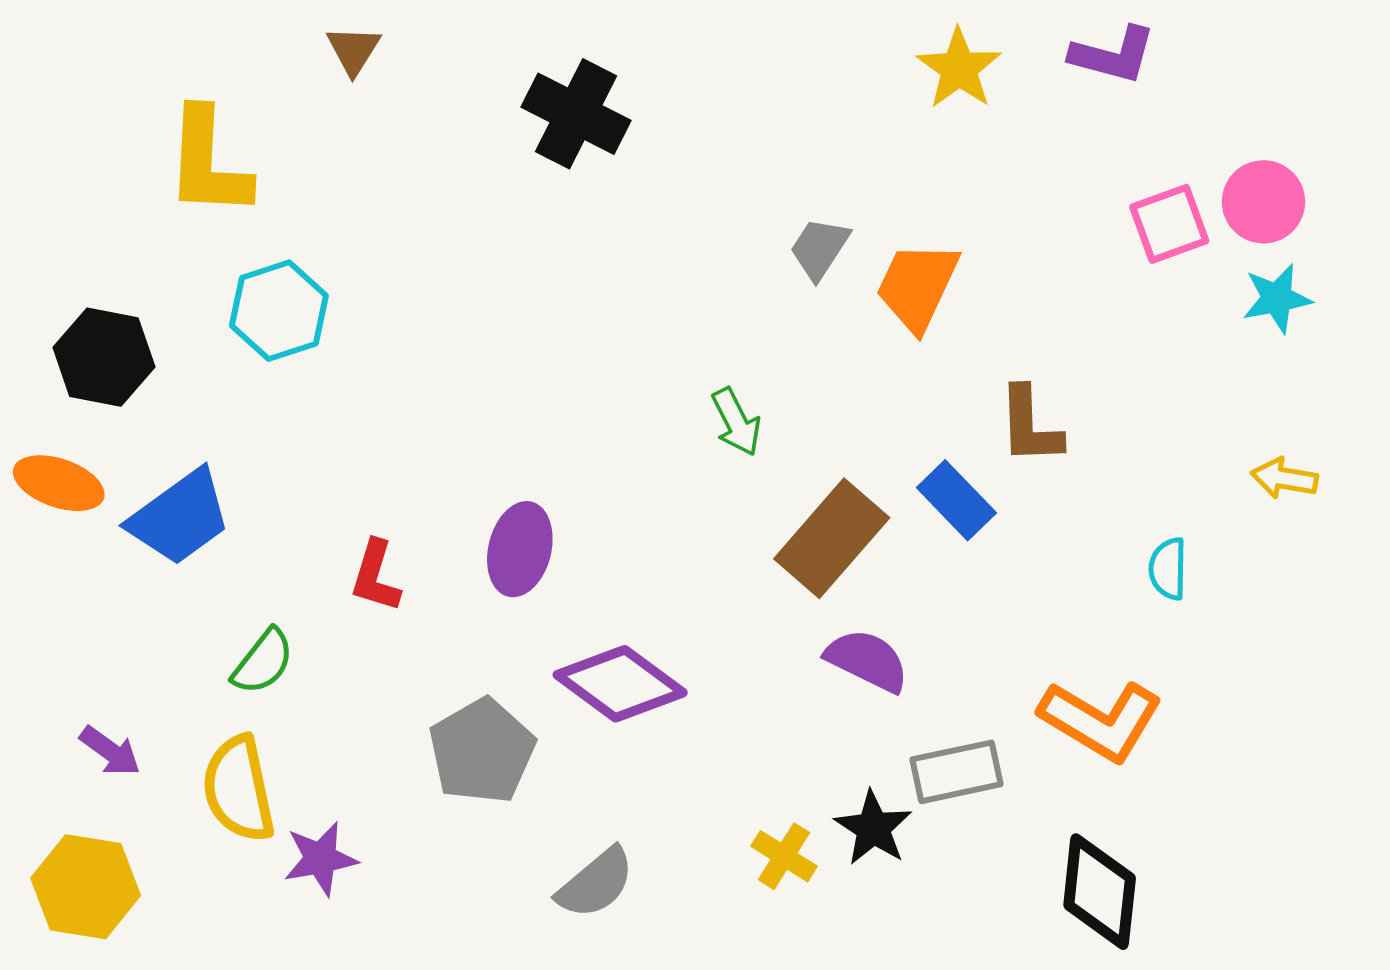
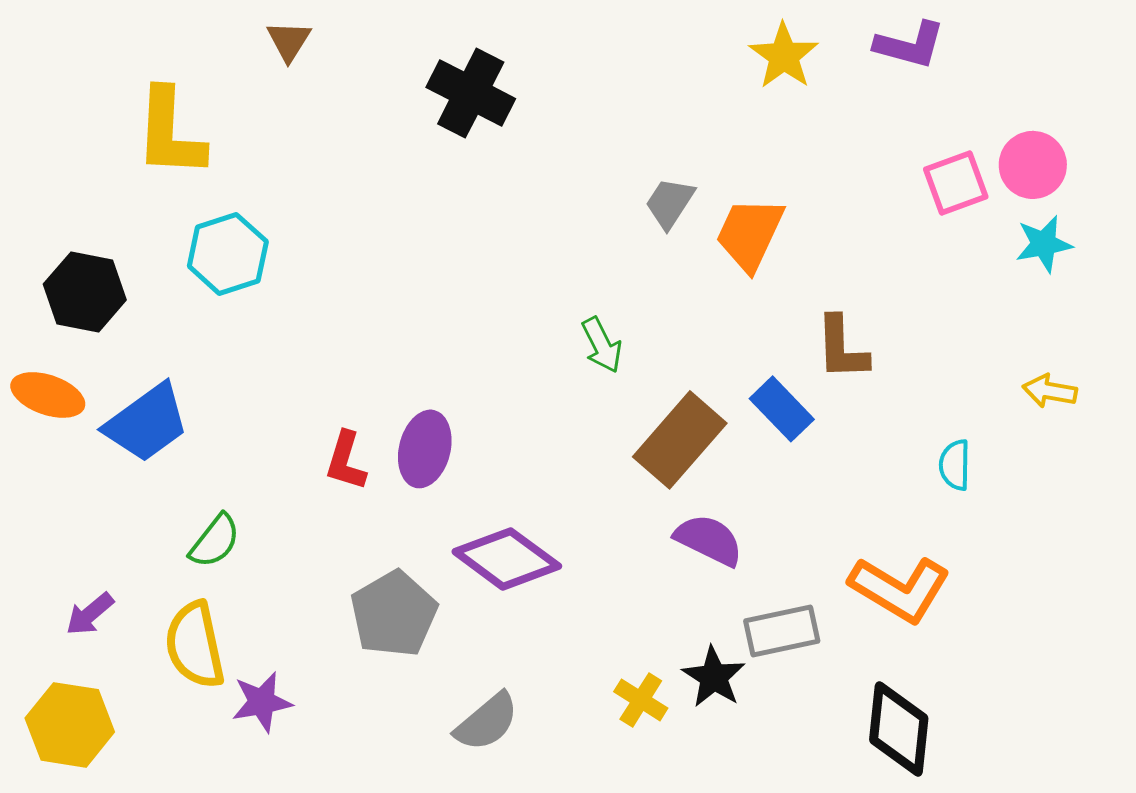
red L-shape: (375, 576) -> (346, 461), moved
purple arrow: (110, 751) -> (90, 614), turned 104

